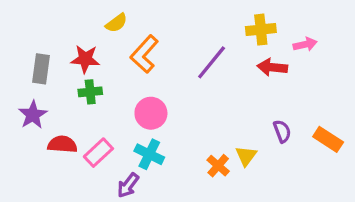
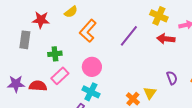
yellow cross: (261, 30) -> (159, 16), turned 30
red star: (85, 59) -> (41, 20), moved
purple star: (33, 115) -> (16, 84), moved, turned 30
pink rectangle: (98, 153) -> (60, 76), moved

